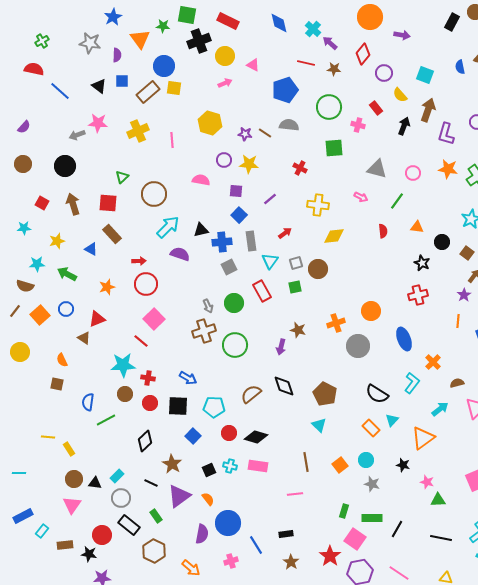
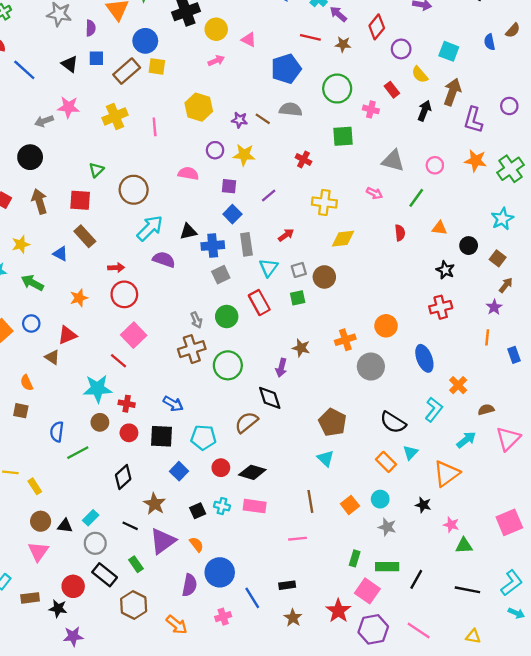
black diamond: (284, 386) -> (270, 398), moved

